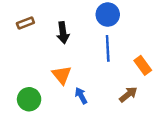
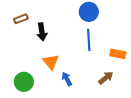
black arrow: (63, 33) -> (42, 32), moved
orange rectangle: (143, 65) -> (118, 54), turned -42

